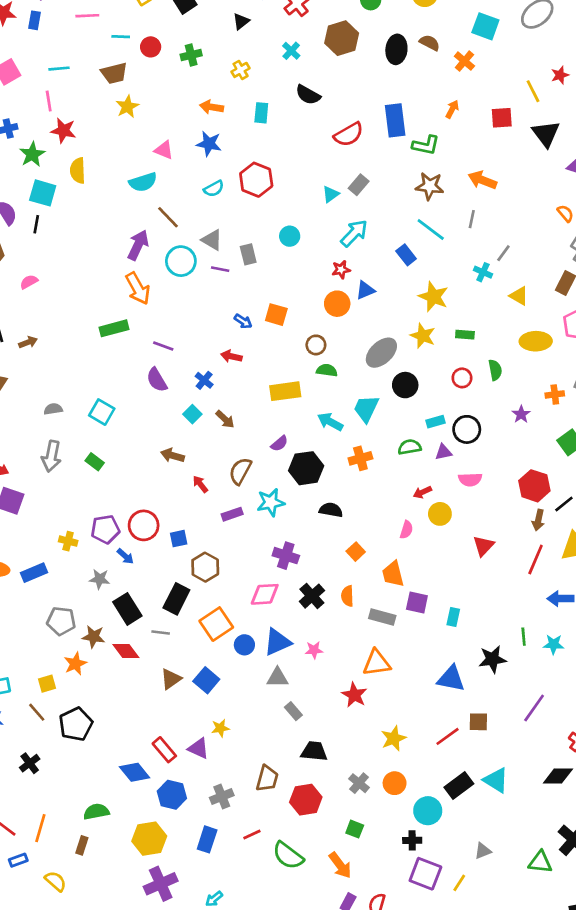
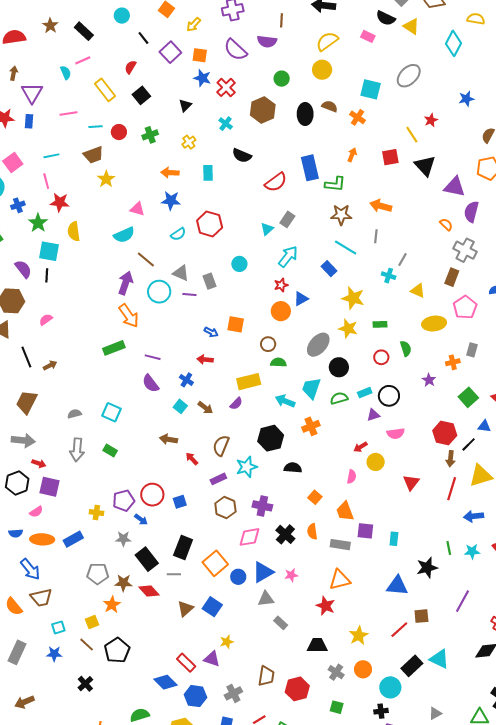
purple semicircle: (279, 444) -> (236, 404), moved
green semicircle: (409, 447) -> (339, 398), moved
brown hexagon: (205, 567) -> (225, 508), moved
black trapezoid: (314, 751) -> (317, 645), moved

